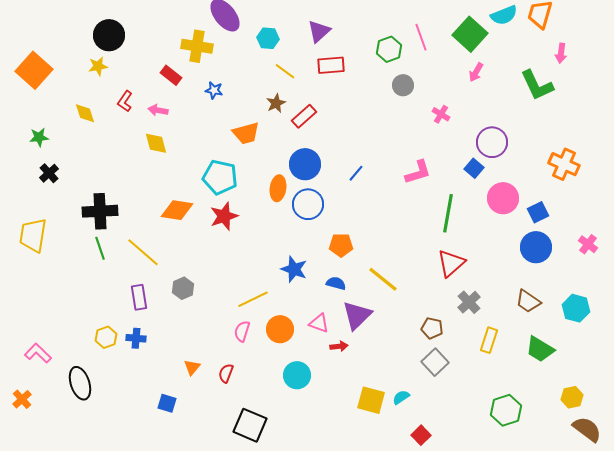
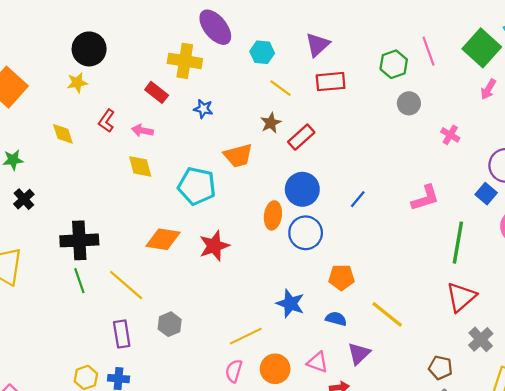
cyan pentagon: (220, 177) -> (197, 186), moved
purple triangle: (357, 315) -> (359, 354), size x0.7

